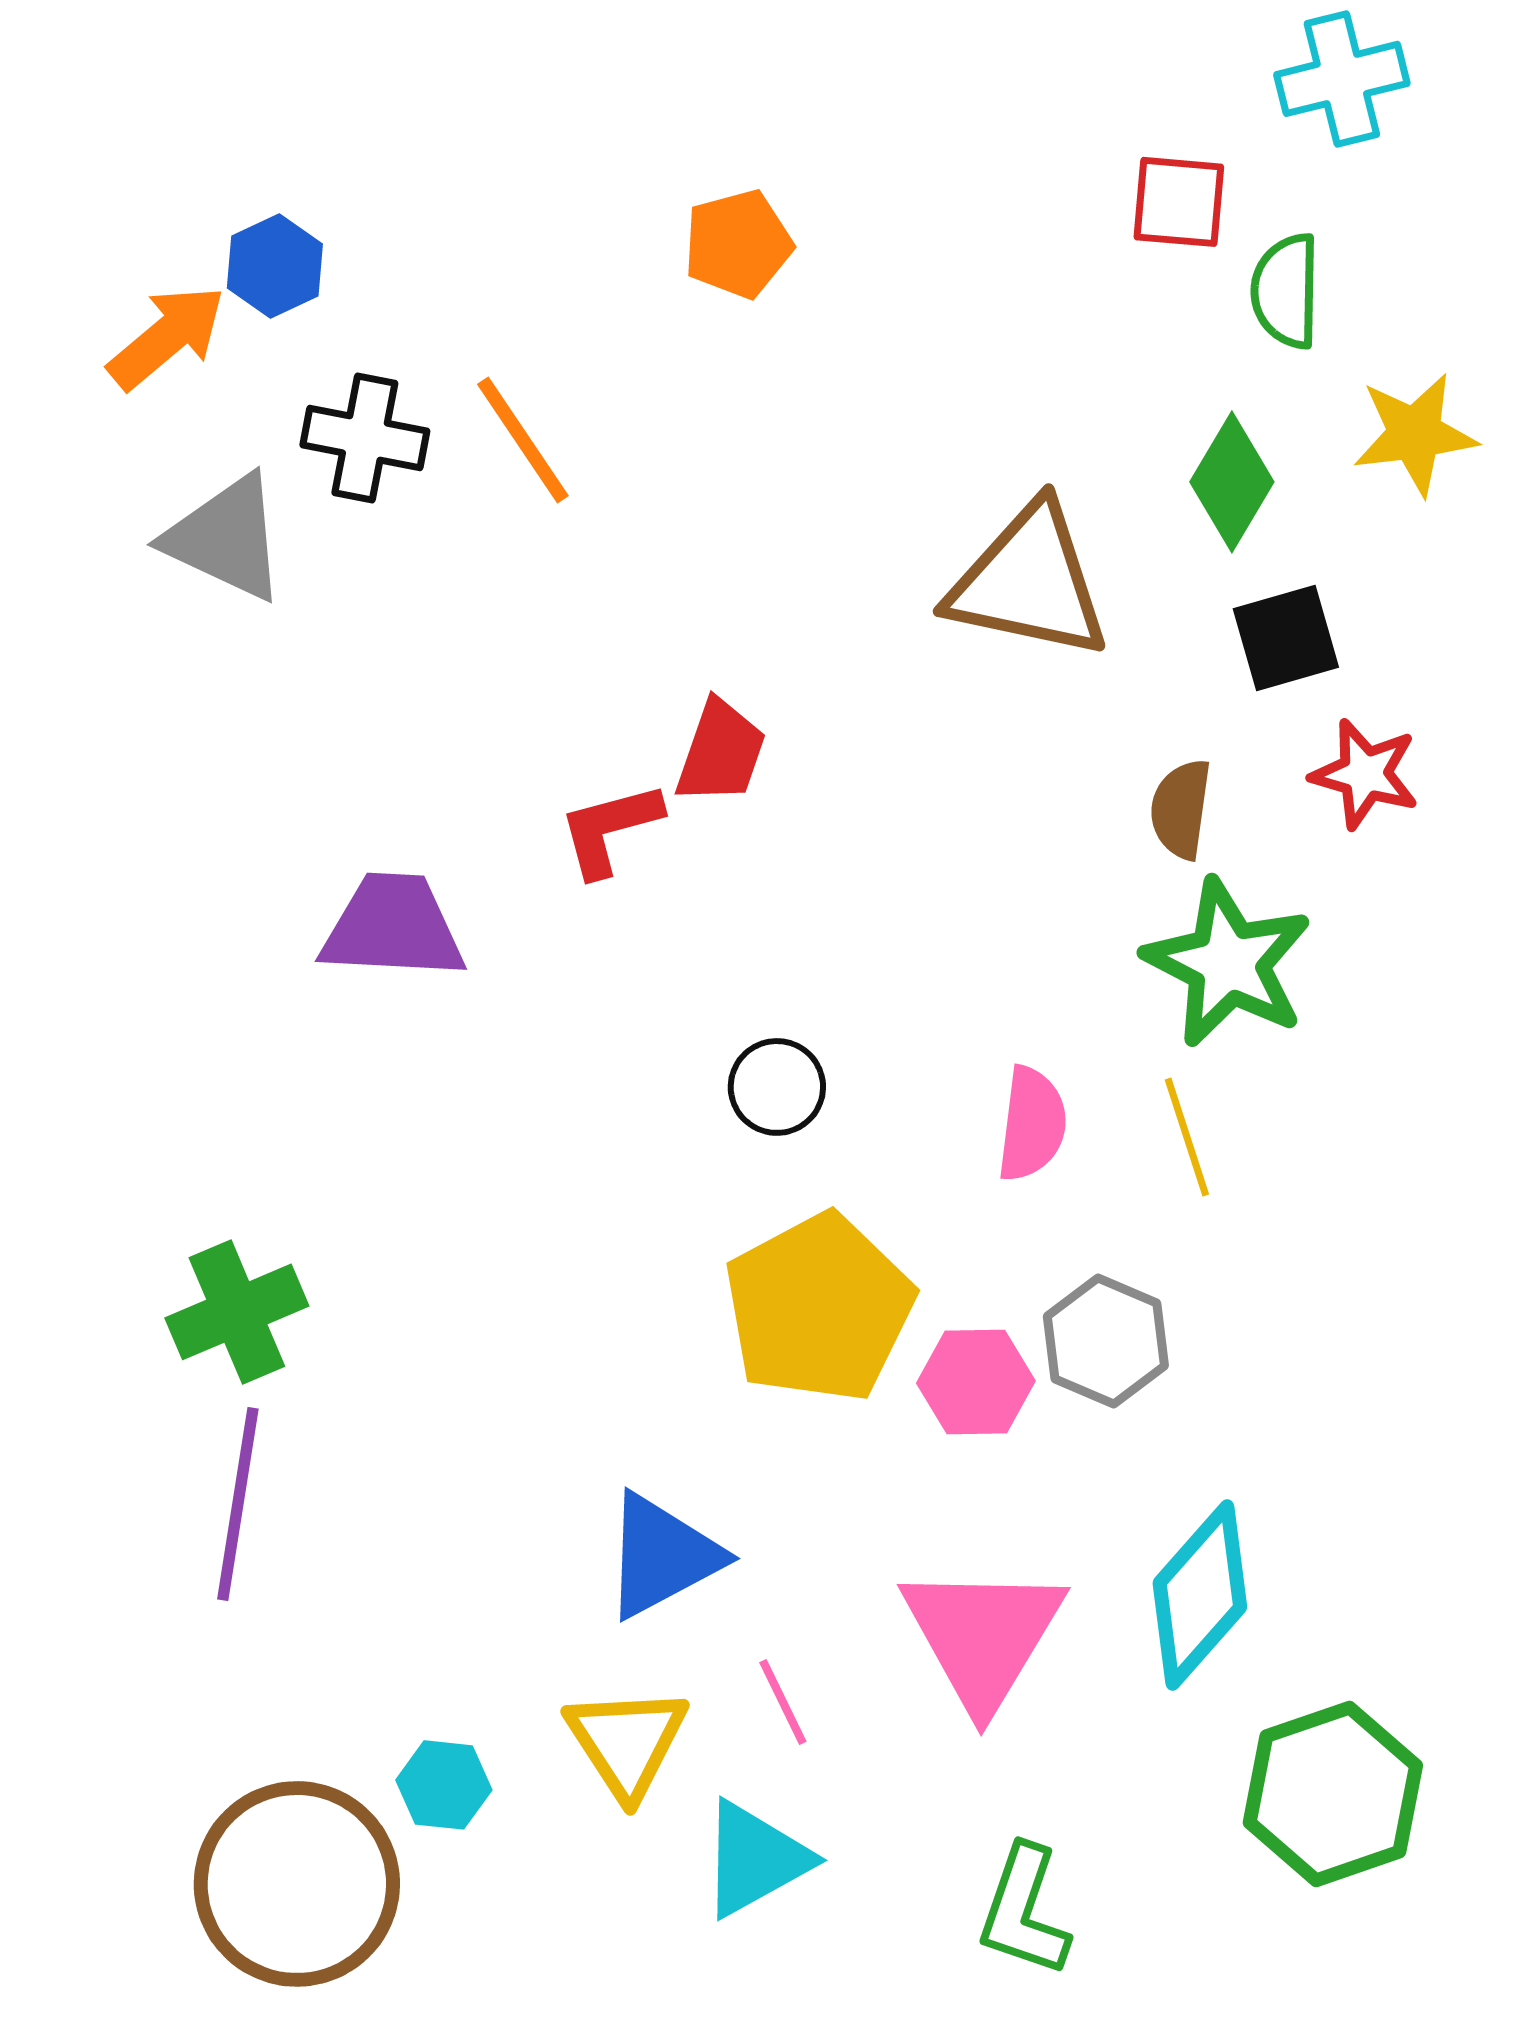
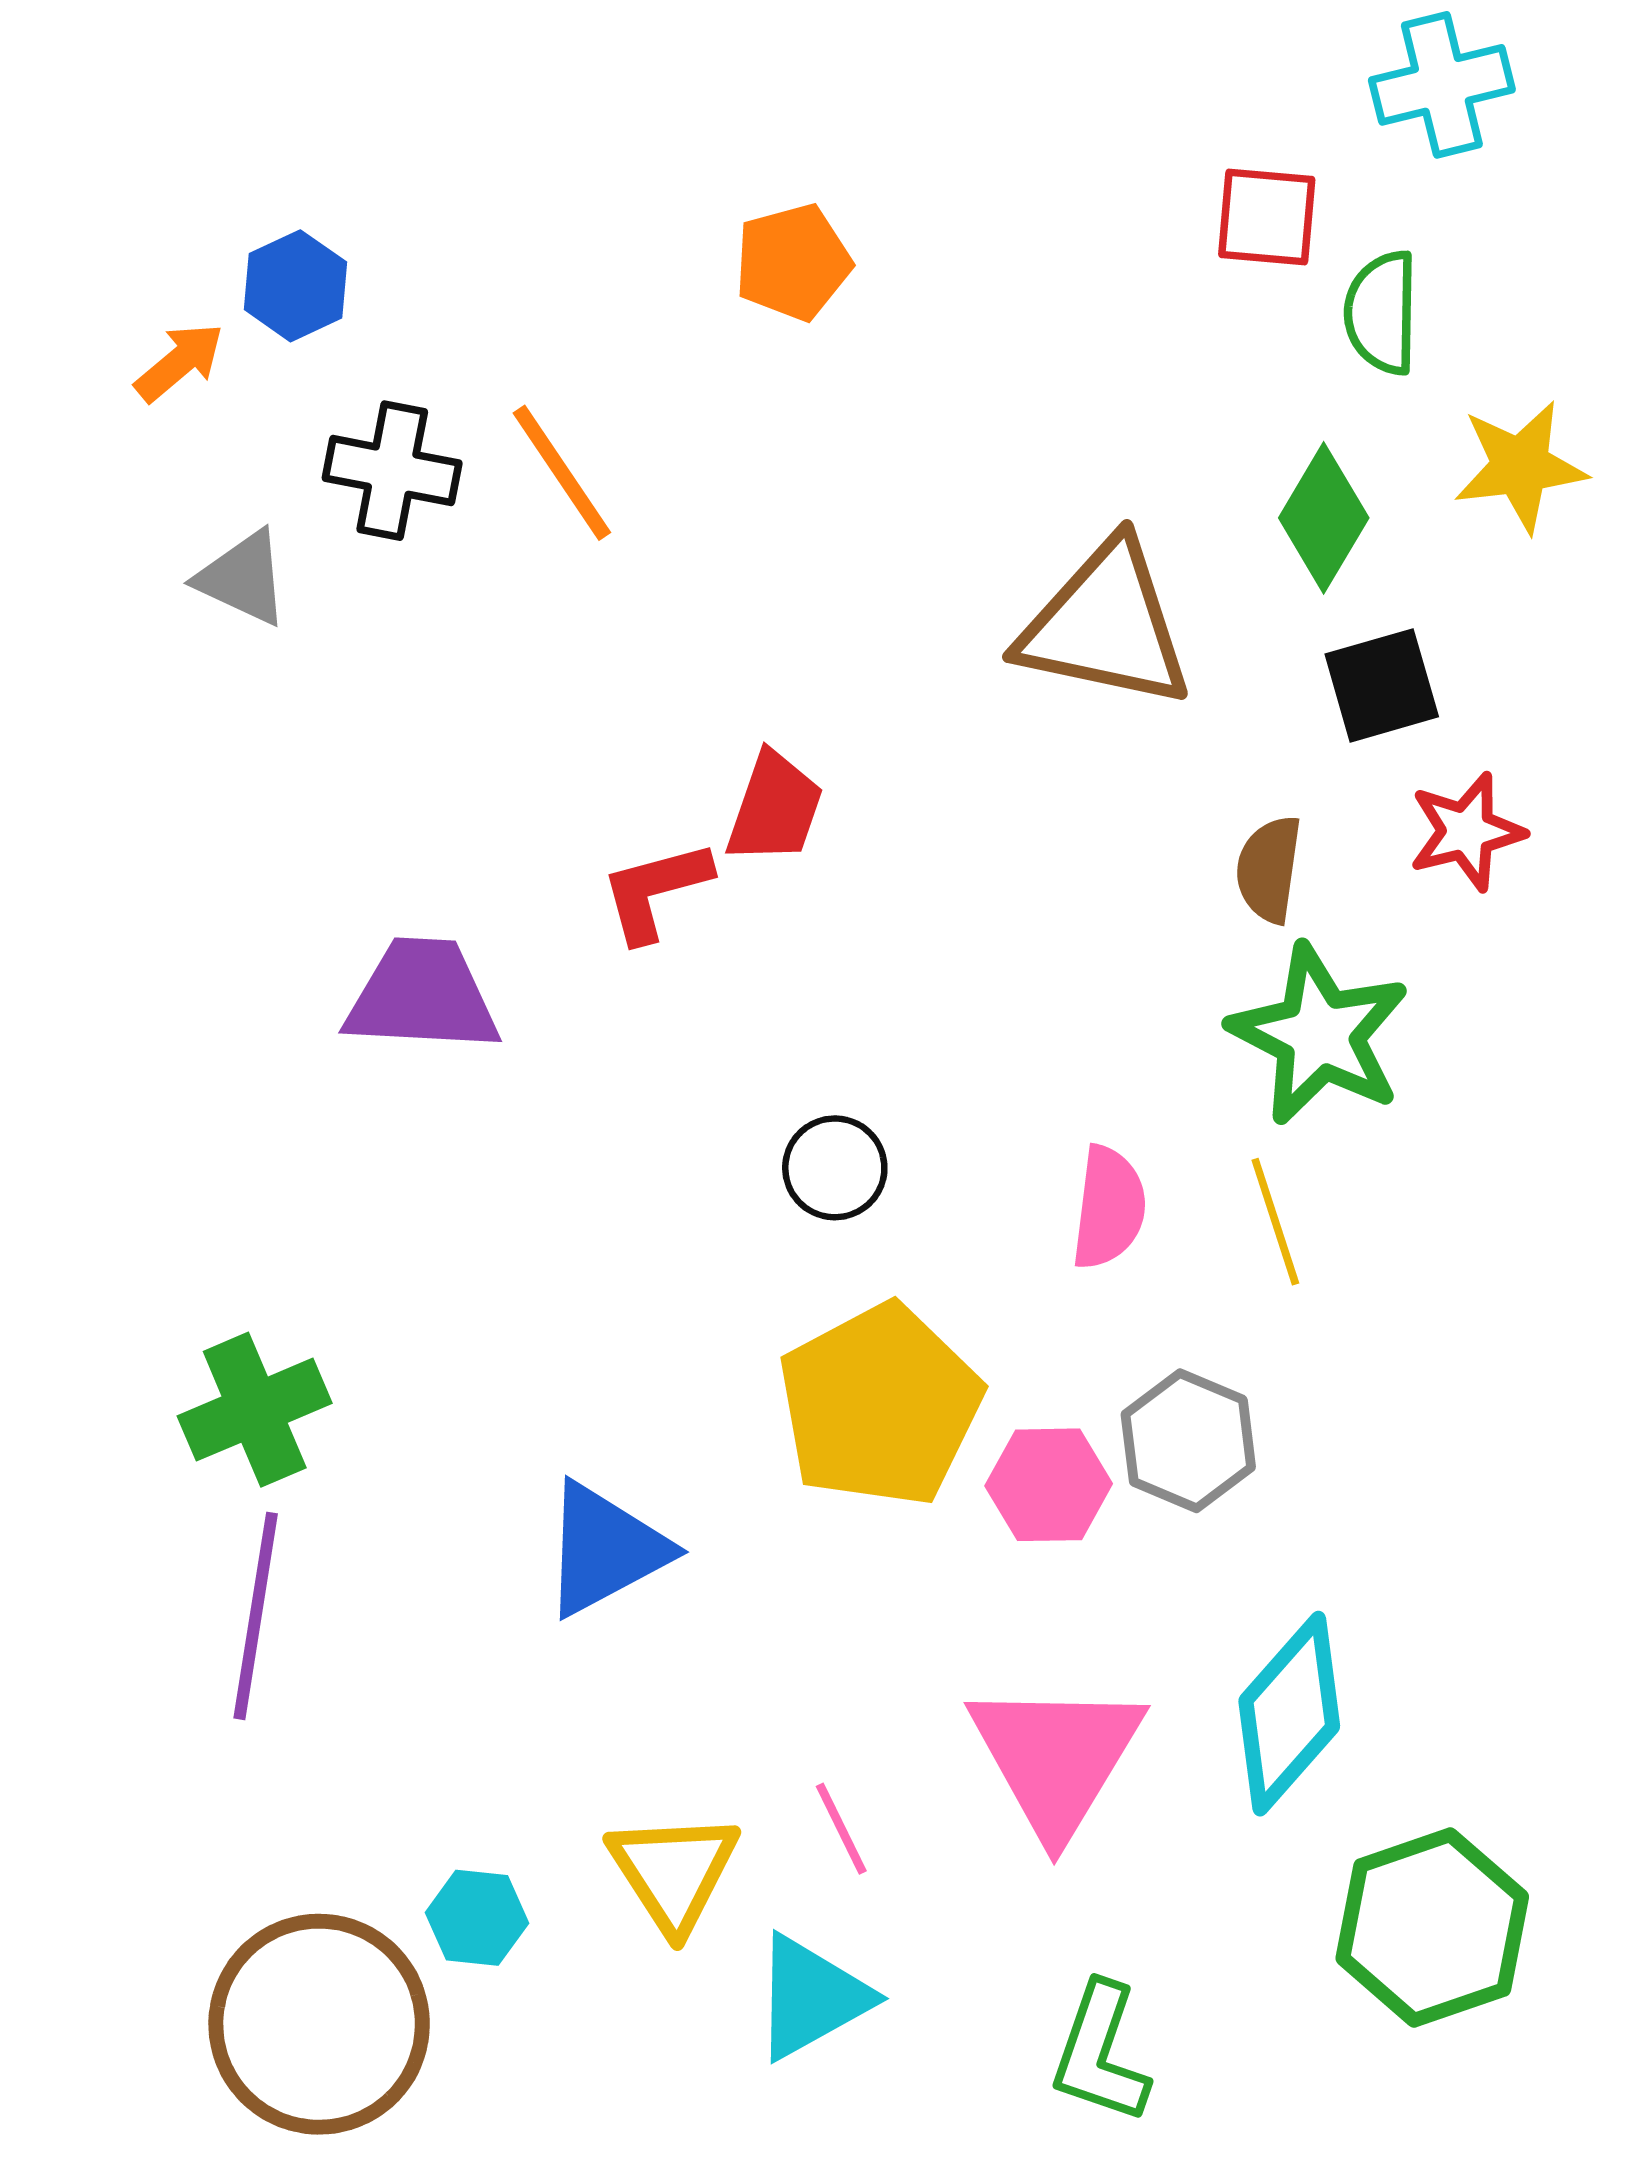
orange arrow: (167, 337) -> (179, 362), size x0.7
gray triangle: (226, 538) -> (243, 578), size x0.7
red star: (1365, 774) -> (1467, 832), turned -30
blue triangle: (662, 1556) -> (605, 1549), moved

